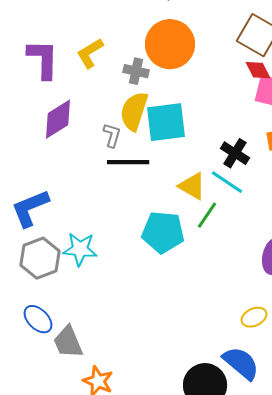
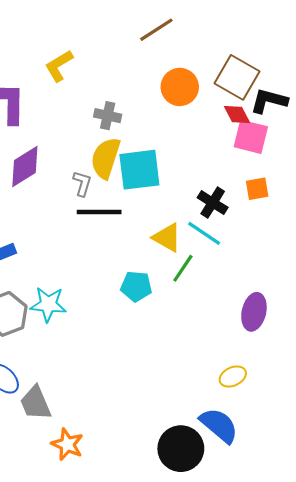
orange circle: (170, 44) -> (180, 87), moved, size x0.7
yellow L-shape: (90, 53) -> (59, 66), moved
cyan pentagon: (163, 232) -> (136, 286), size x0.7

